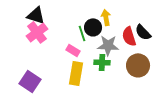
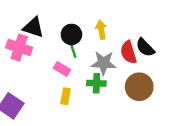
black triangle: (36, 15) -> (33, 27), moved
black circle: (93, 27) -> (71, 34), moved
pink cross: (37, 32) -> (19, 48), turned -35
yellow rectangle: (76, 73) -> (66, 96), size x0.6

